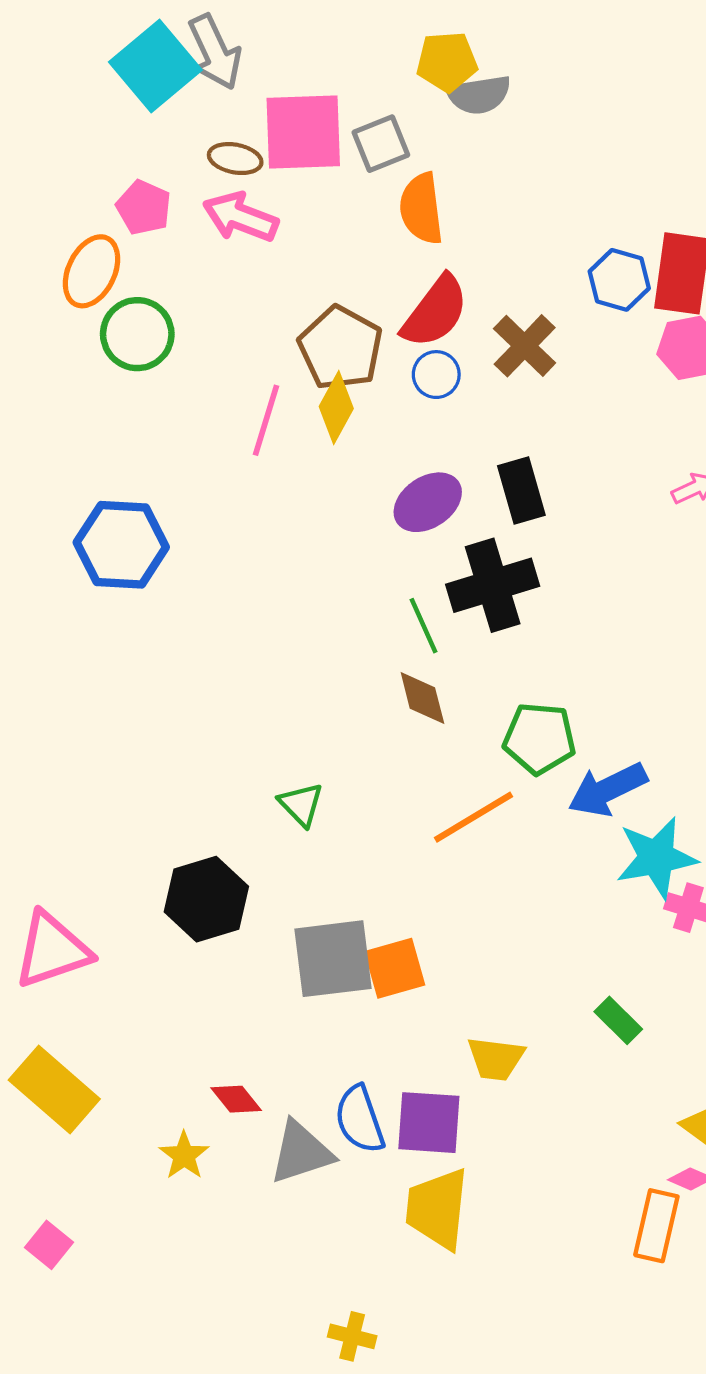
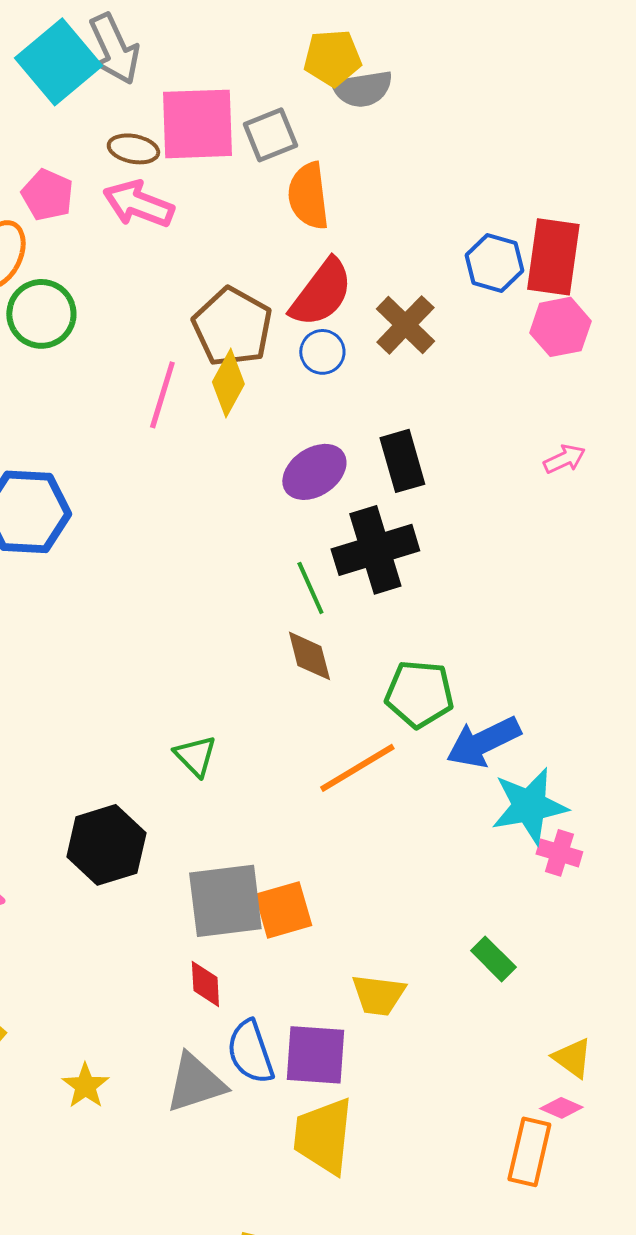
red diamond: (236, 1099) -> (205, 984), moved, turned 36

